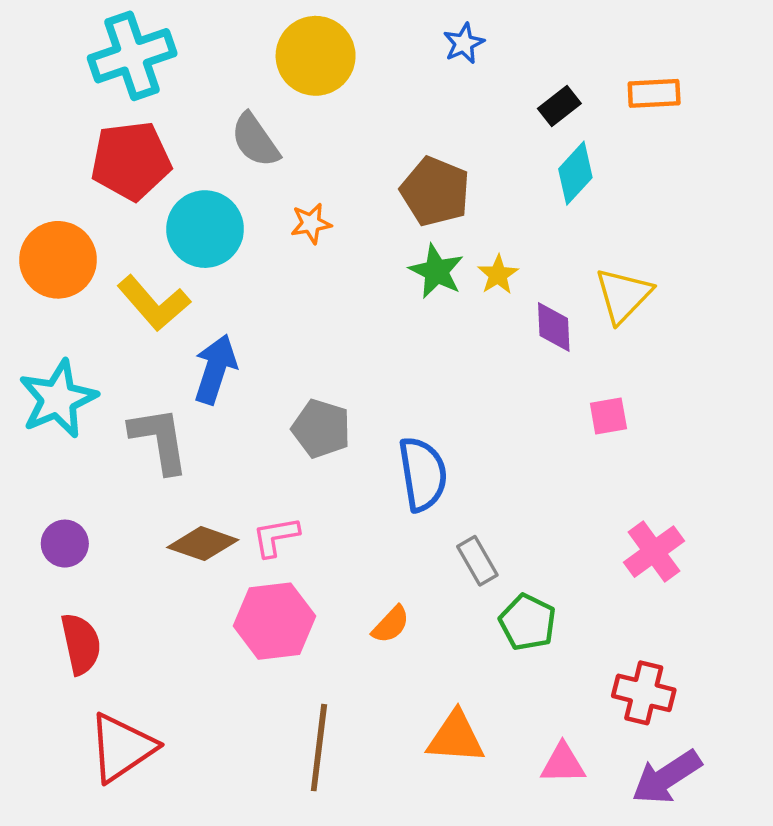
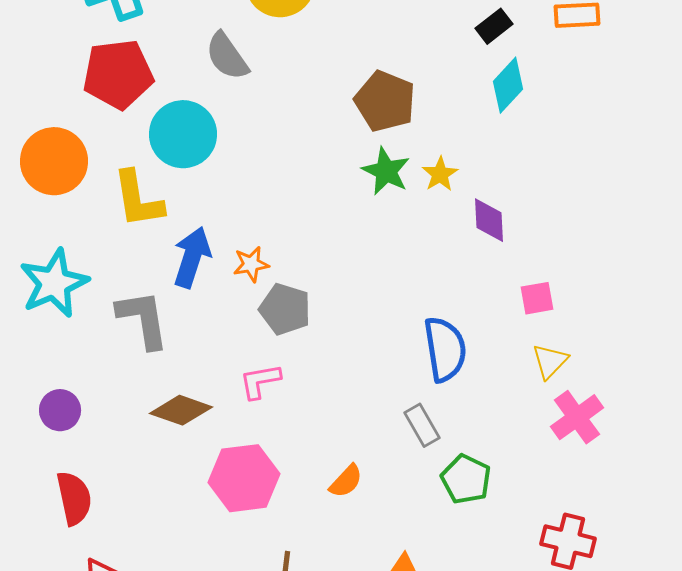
orange star: (311, 223) -> (251, 264), moved
yellow triangle: (623, 295) -> (550, 361), moved, size x0.7
yellow L-shape: (154, 303) -> (138, 199), turned 32
blue semicircle: (423, 474) -> (445, 349), moved
pink L-shape: (276, 537) -> (260, 381), moved

